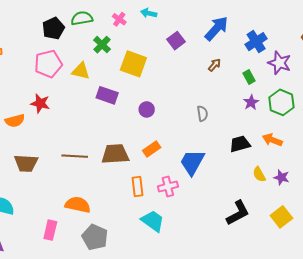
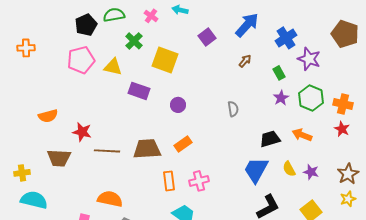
red star: (40, 103) -> (82, 132), moved
blue trapezoid: (192, 162) -> (256, 170), moved

